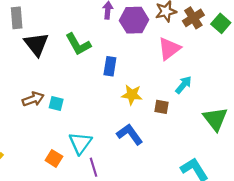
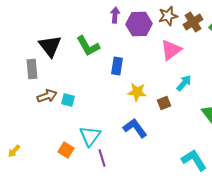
gray rectangle: (17, 18) -> (32, 69), moved
brown square: (162, 107) -> (164, 103), turned -32

